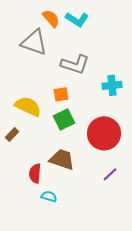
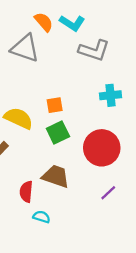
gray L-shape: (75, 64) -> (94, 50), moved

